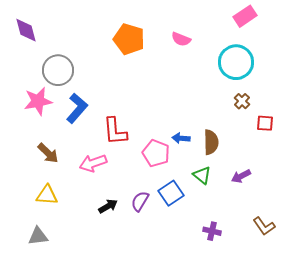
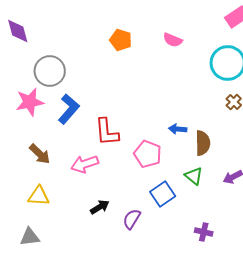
orange pentagon: (129, 39) -> (121, 40), size x0.7
blue arrow: (181, 138) -> (178, 129), moved
purple semicircle: (140, 201) -> (132, 219), moved

